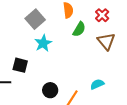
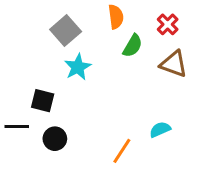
brown triangle: (106, 41) -> (174, 64), turned -30
black circle: (50, 90) -> (55, 139), moved

